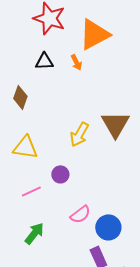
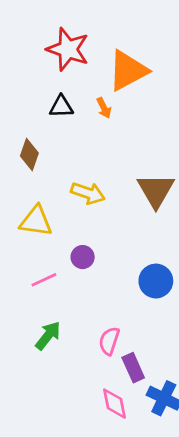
yellow arrow: (79, 134) -> (88, 193), moved, turned -100
pink semicircle: (80, 214) -> (109, 341), moved, turned 145
blue circle: (108, 227) -> (156, 281), moved

